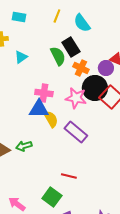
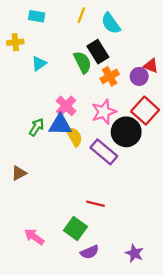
orange cross: (81, 68) -> (110, 76), turned 35
black circle: (95, 88) -> (126, 132), moved
pink cross: (44, 93) -> (66, 106), turned 36
pink star: (76, 98) -> (104, 112), turned -30
green arrow: (24, 146) -> (37, 127), moved, turned 140

